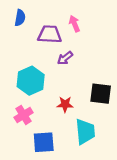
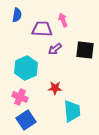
black square: (101, 94) -> (85, 50), moved
pink cross: (24, 115) -> (20, 97), turned -35
blue square: (44, 142) -> (26, 120), moved, turned -30

